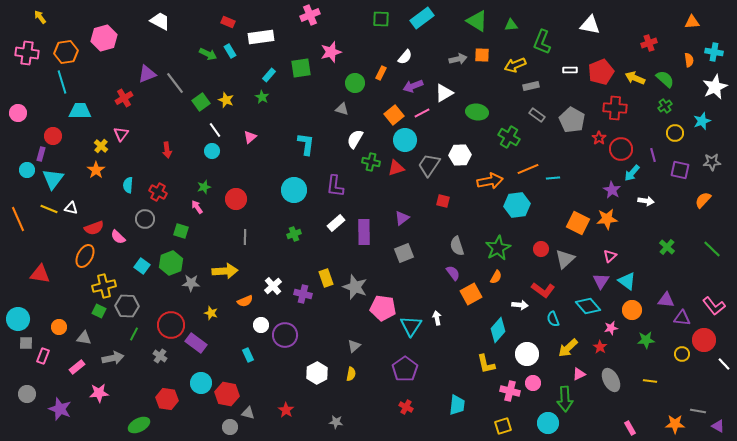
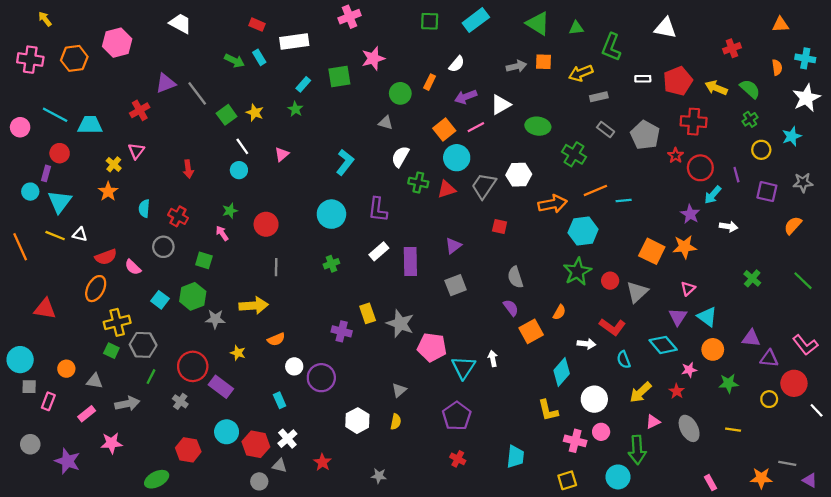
cyan line: (62, 82) -> (55, 115), moved, turned -45
cyan L-shape: (306, 144) -> (345, 162), turned 30
green star: (498, 248) -> (577, 272), moved
white cross: (273, 286) -> (287, 439), moved

